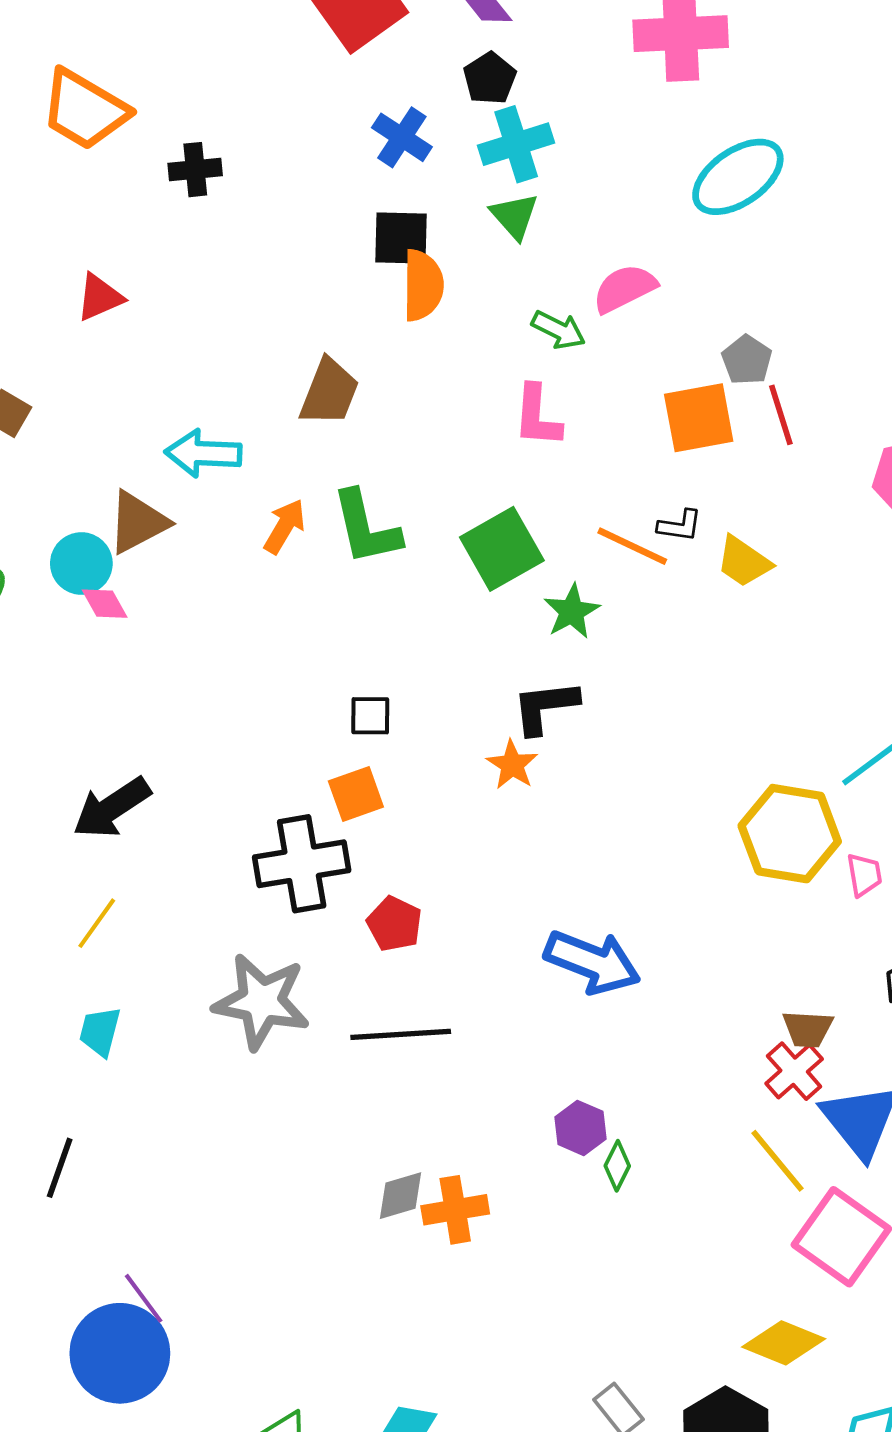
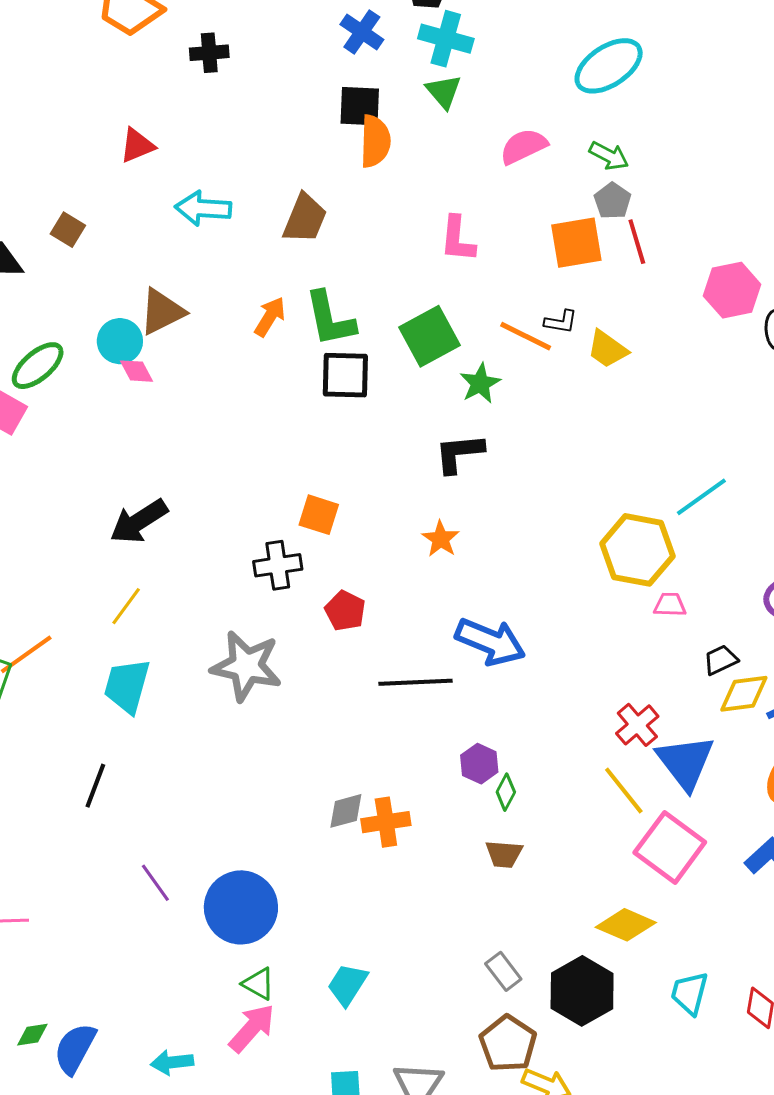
cyan cross: (516, 144) -> (446, 39), turned 32
green arrow: (558, 330) -> (609, 156), moved
cyan arrow: (203, 453) -> (203, 208), moved
black square: (370, 716) -> (345, 375), moved, size x1.6
orange star: (512, 765) -> (441, 539), moved
orange square: (356, 794) -> (319, 515), turned 36
black cross: (302, 864) -> (278, 565), size x0.7
pink trapezoid: (864, 875) -> (670, 605), moved, turned -80
brown trapezoid: (808, 1029) -> (504, 854), moved
cyan trapezoid: (100, 1032) -> (127, 686), size x1.5
black line: (401, 1034) -> (416, 682), moved
blue circle: (120, 1353) -> (241, 907), moved

